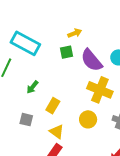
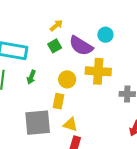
green arrow: (32, 87) -> (31, 77), moved
yellow circle: (88, 119) -> (67, 79), moved
gray square: (26, 120) -> (38, 123), size x2.0

